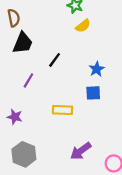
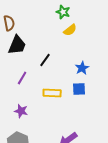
yellow rectangle: (63, 110) -> (52, 93), moved
purple star: (15, 117) -> (21, 111), moved

